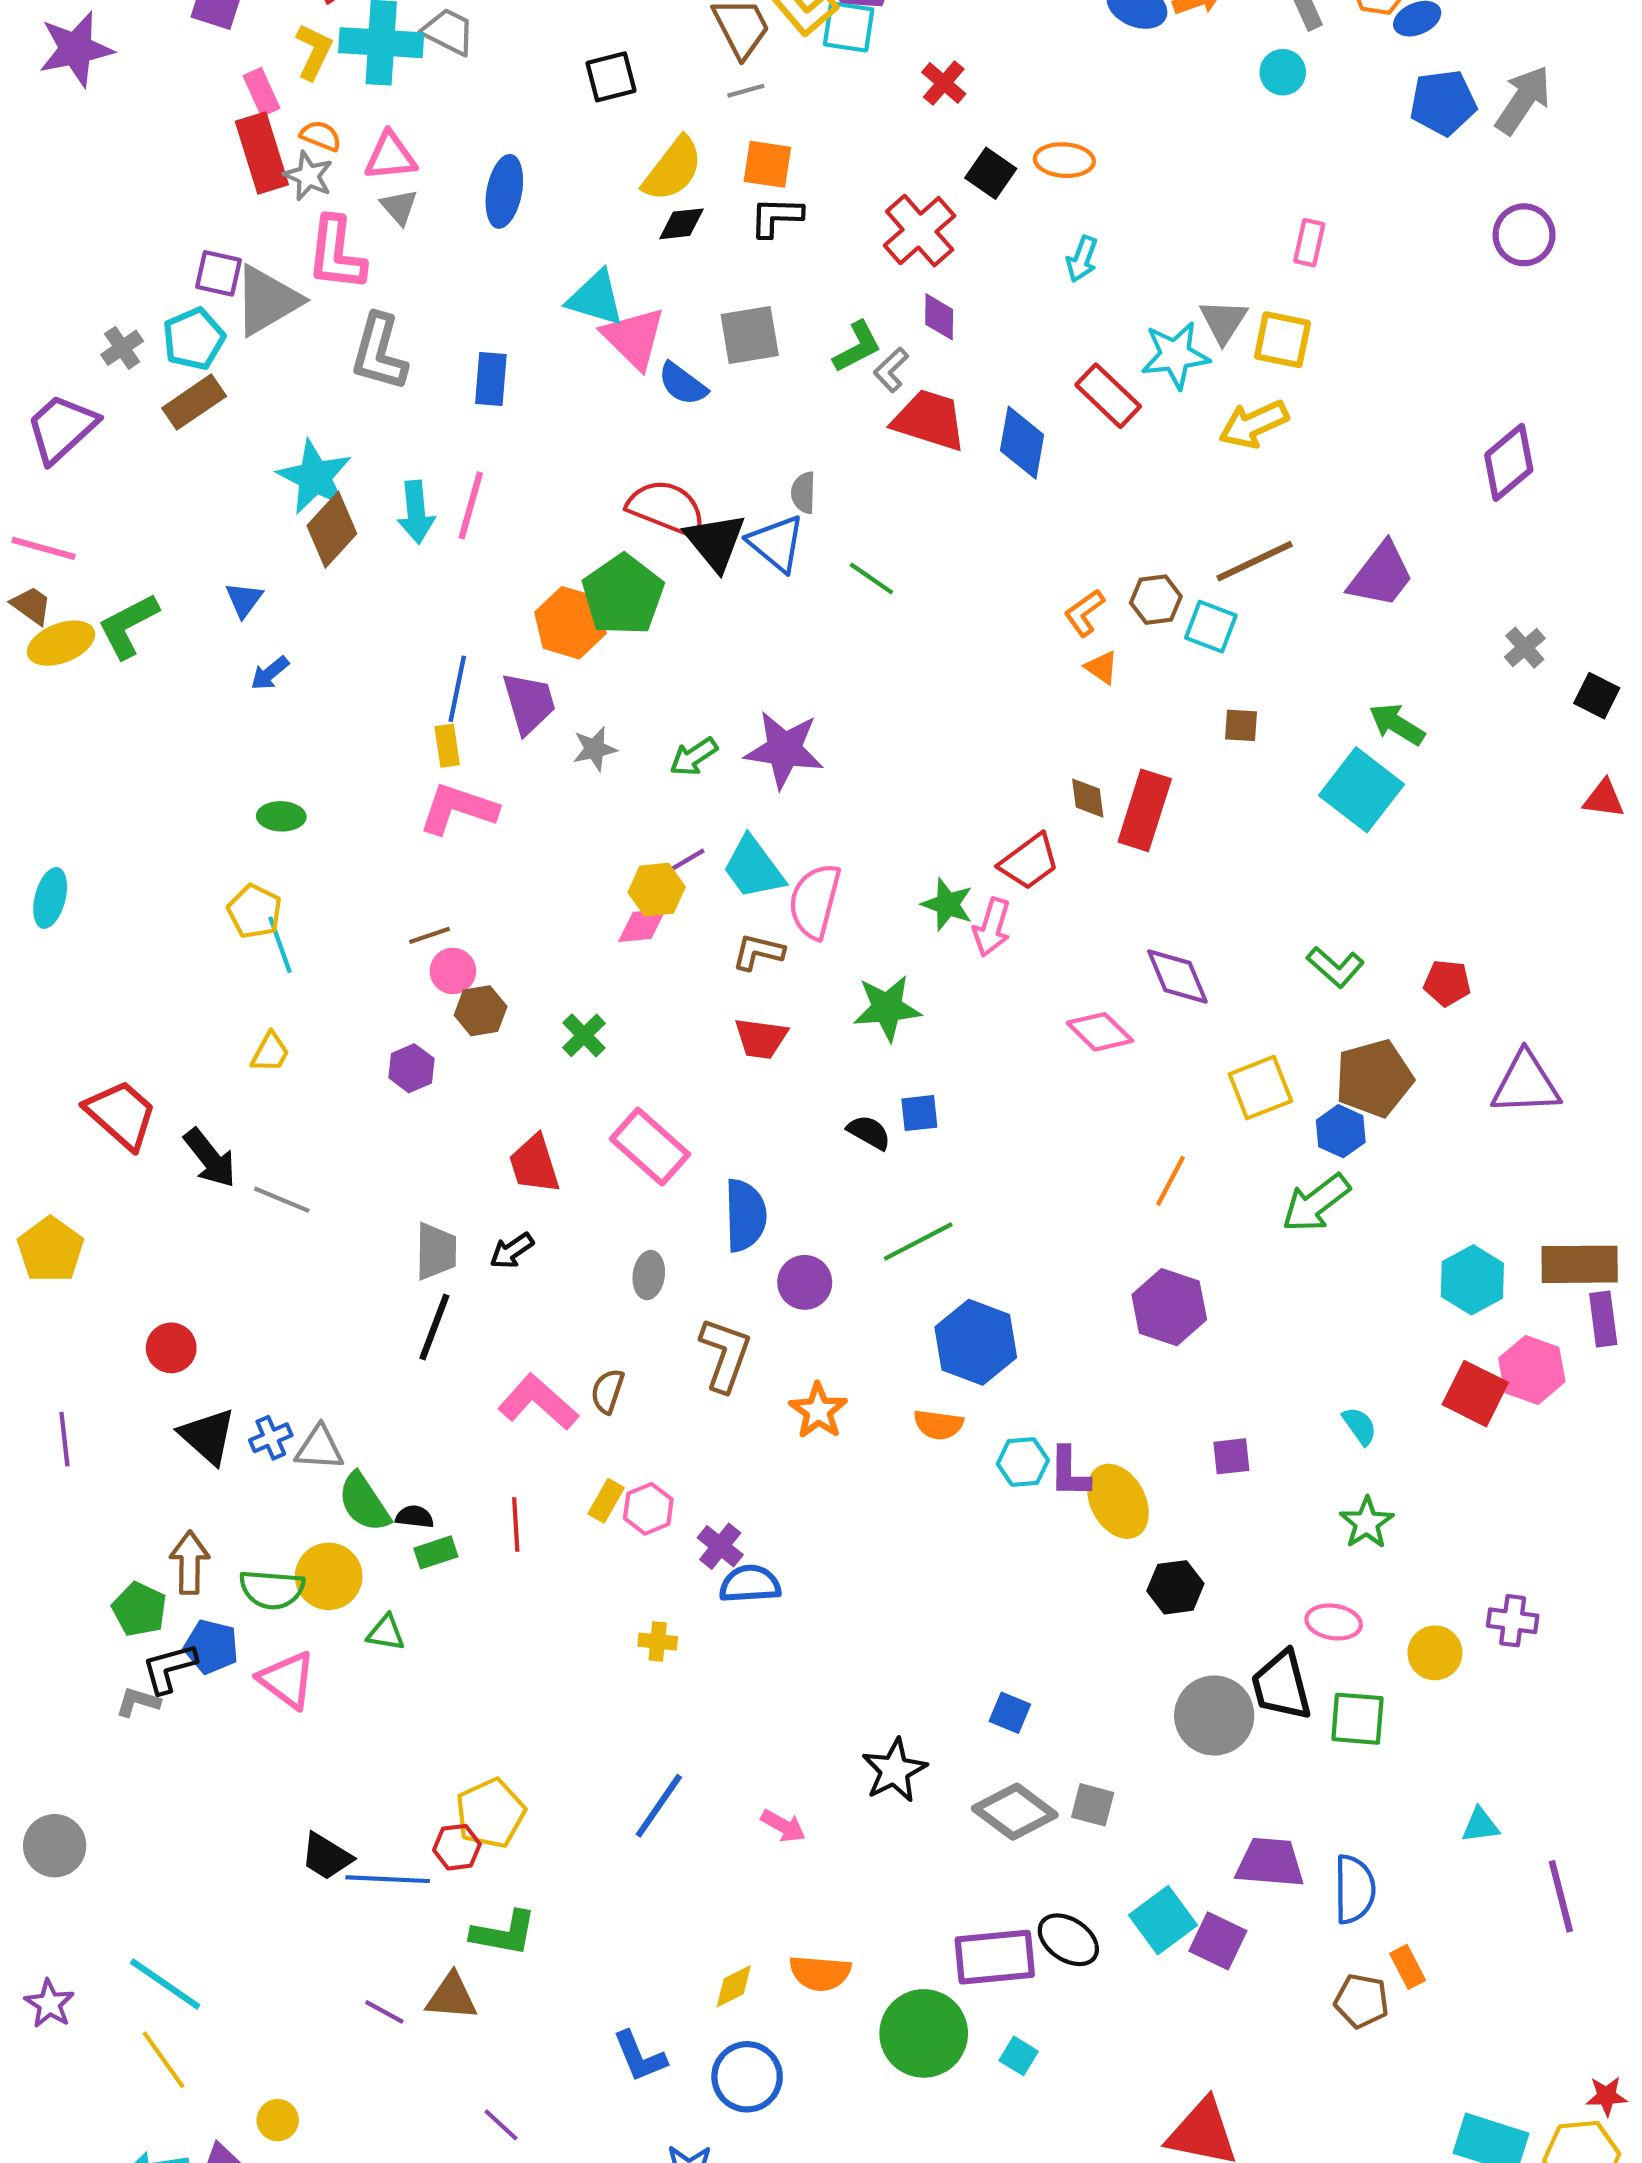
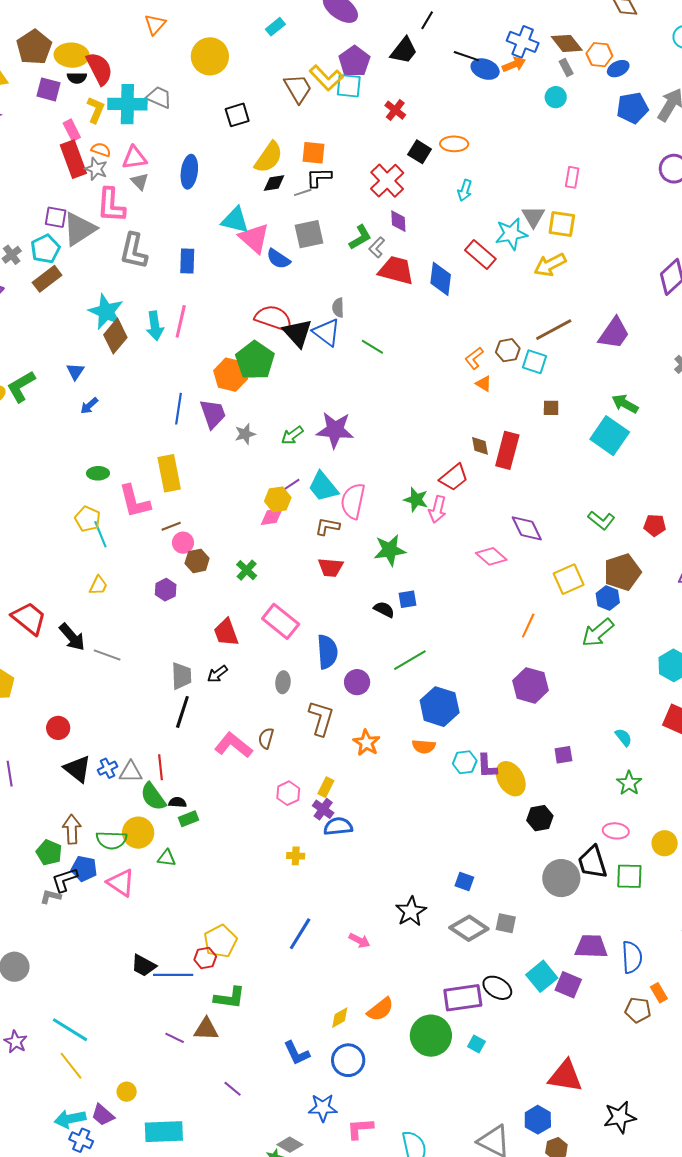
gray line: (746, 91) -> (303, 192), moved
yellow rectangle: (447, 746) -> (169, 473), moved, size x1.8
pink L-shape: (458, 809) -> (135, 501), moved, turned -120
yellow rectangle: (606, 1501) -> (326, 787), moved
red line: (516, 1524) -> (161, 767), moved
orange semicircle: (820, 1973) -> (380, 1009), turned -40

